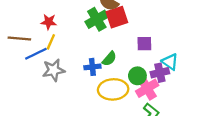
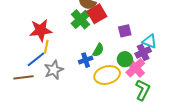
red star: (49, 22) -> (41, 30), size x1.6
brown line: (19, 39) -> (23, 77), moved

